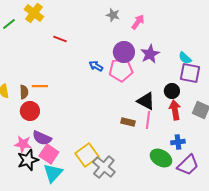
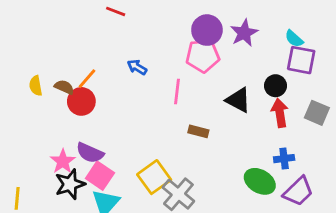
blue arrow: (96, 66) -> (137, 67), moved
orange line: (40, 86) -> (87, 79), turned -49
brown semicircle: (24, 92) -> (64, 87), turned -64
red circle: (30, 111) -> (81, 101), moved
pink line: (148, 120) -> (177, 91), moved
brown rectangle: (128, 122) -> (198, 131), moved
pink star: (23, 144) -> (63, 161), turned 30

